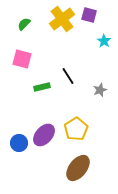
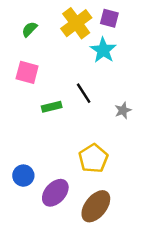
cyan star: (104, 41) -> (103, 50), moved, size x1.5
purple ellipse: (44, 135) -> (55, 193), moved

